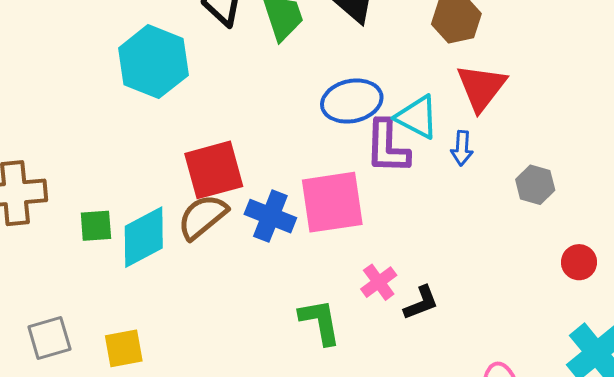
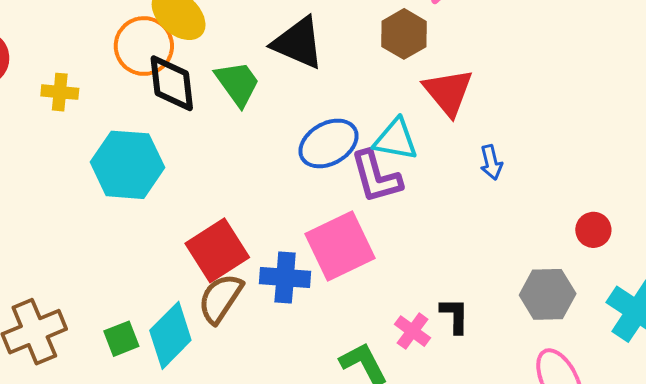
blue arrow: (462, 148) -> (491, 162), moved
gray hexagon: (535, 185) -> (548, 294), moved, size x1.4
pink cross: (379, 282) -> (412, 331), moved
black L-shape: (421, 303) -> (455, 316), turned -51

